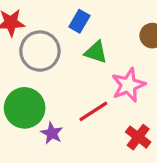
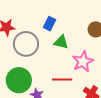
red line: (93, 111) -> (62, 79), turned 36

